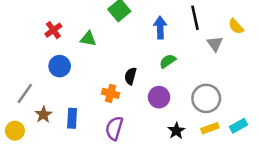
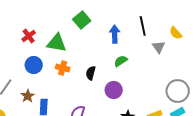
green triangle: (88, 39) -> (57, 43), size x1.5
orange cross: (111, 93) -> (63, 68), moved
gray circle: (206, 98) -> (178, 91), moved
brown star: (43, 115) -> (28, 96), moved

